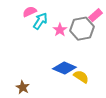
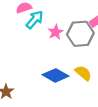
yellow semicircle: (81, 77) -> (83, 73), moved

